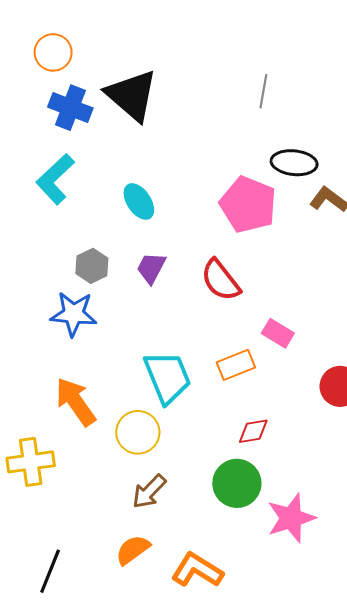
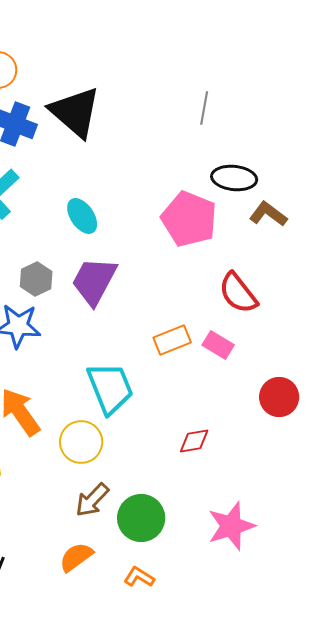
purple trapezoid: (151, 268) -> (94, 281), size x1.6
red semicircle: (221, 280) -> (238, 293), moved
orange rectangle: (236, 365) -> (172, 340), moved
green circle: (237, 483) -> (141, 518), moved
orange L-shape: (197, 570) -> (139, 577), size x0.6

